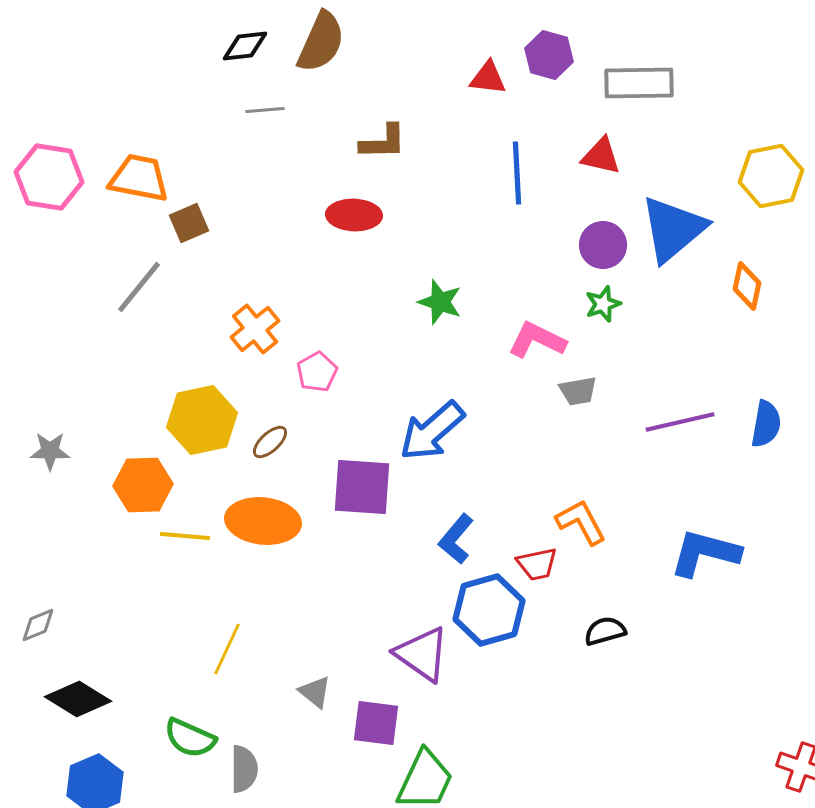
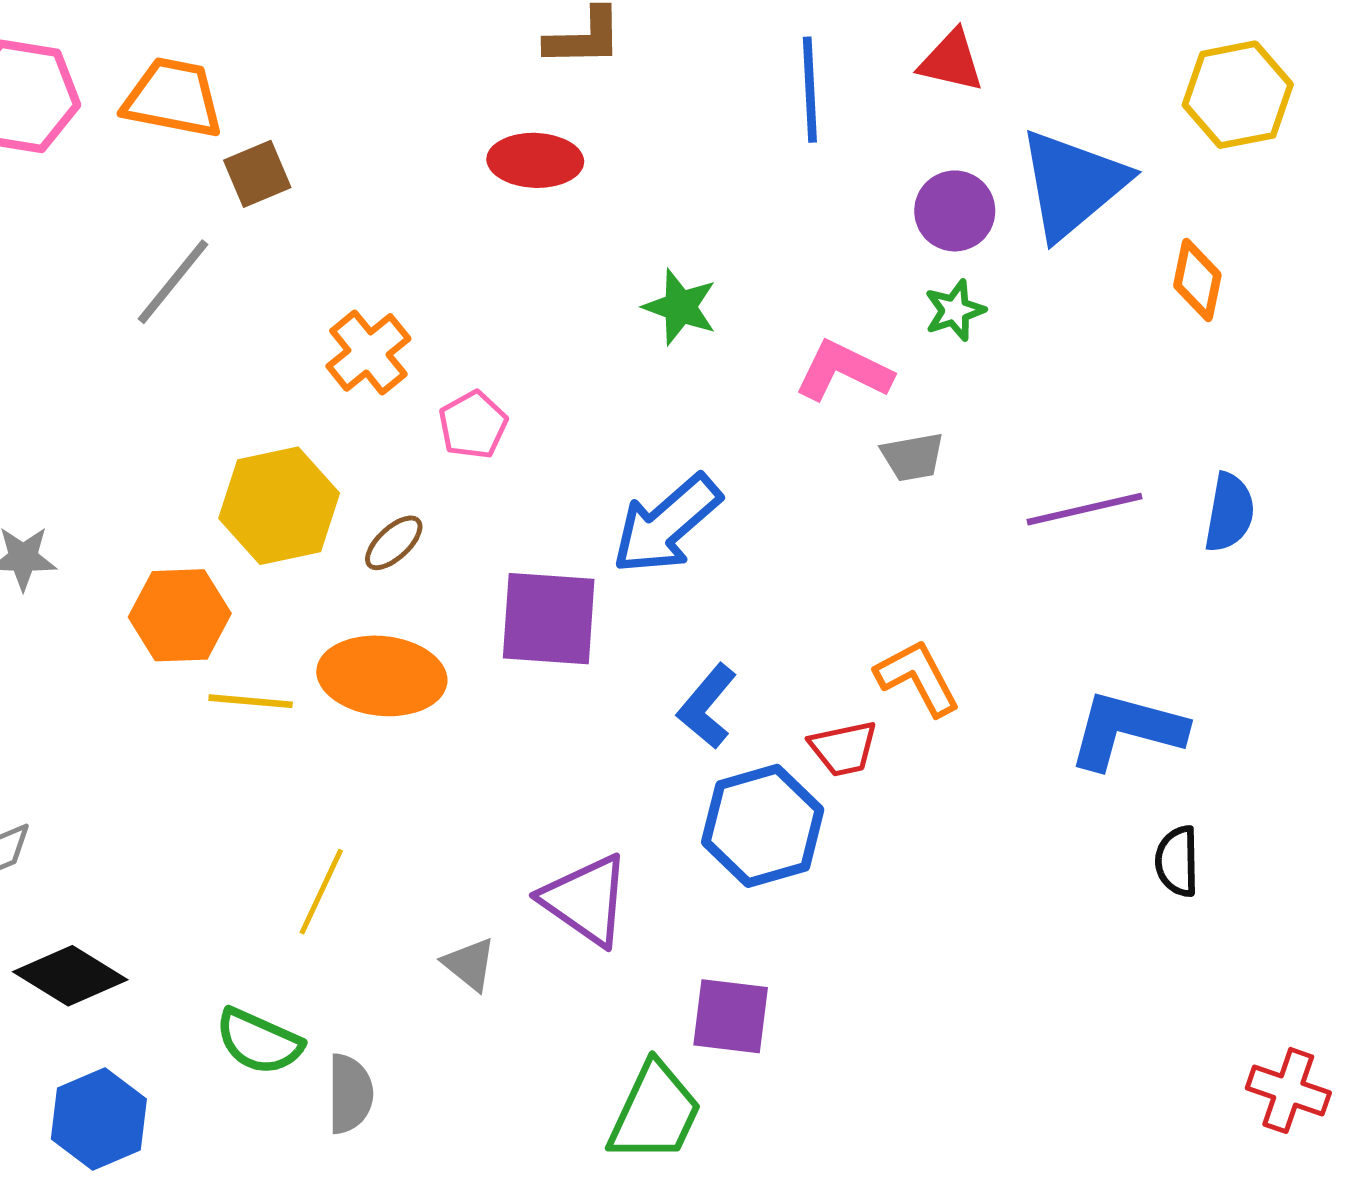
black semicircle: (605, 631) -> (1177, 861), moved, turned -75
purple triangle: (422, 654) -> (586, 900), moved
purple square: (376, 723) -> (731, 1016), moved

